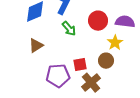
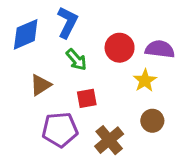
brown triangle: (36, 46) -> (41, 85), moved
brown circle: (106, 61) -> (152, 121), moved
red square: (80, 65) -> (87, 98), moved

